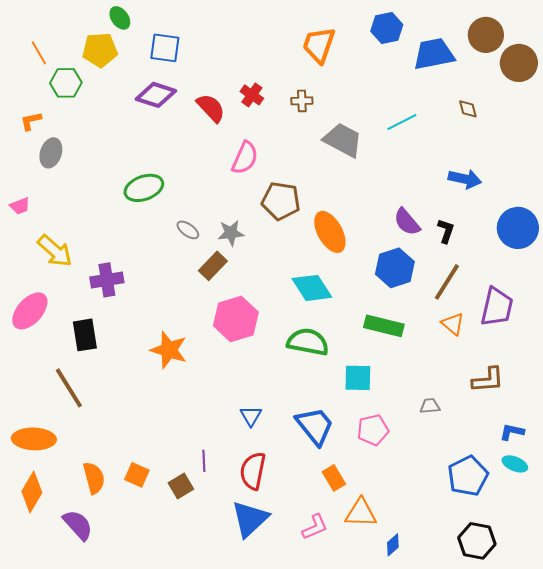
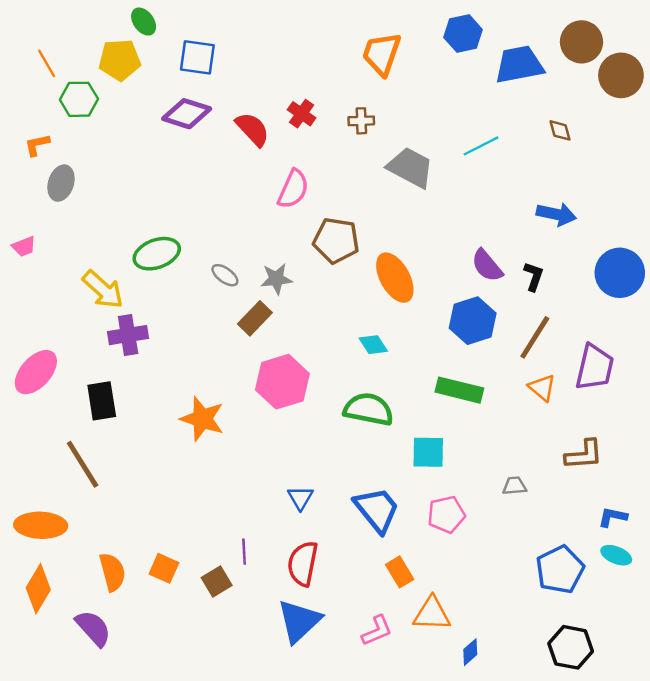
green ellipse: (144, 188) -> (157, 254), moved
yellow arrow: (55, 251) -> (103, 290), moved
cyan diamond: (312, 288) -> (373, 345), size x0.6

